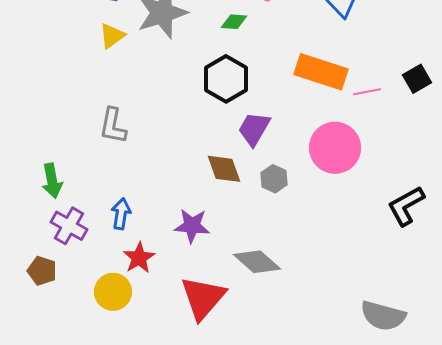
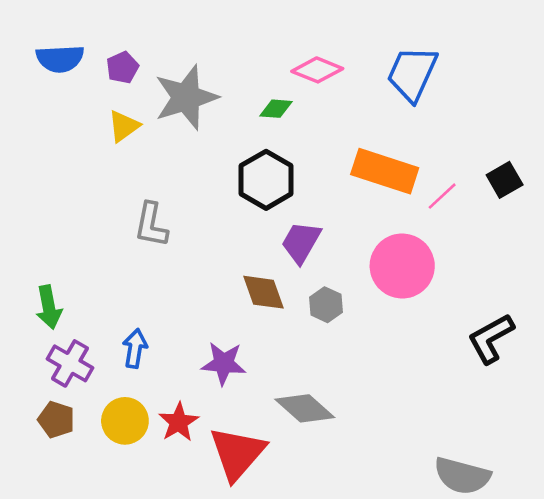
pink line: (367, 92) -> (442, 196), turned -32
gray L-shape: (113, 126) -> (151, 225), moved
red star: (139, 258) -> (179, 422), moved
brown pentagon: (42, 271) -> (56, 420), moved
yellow circle: (113, 292) -> (125, 421), moved

